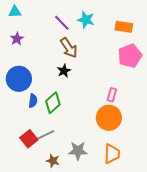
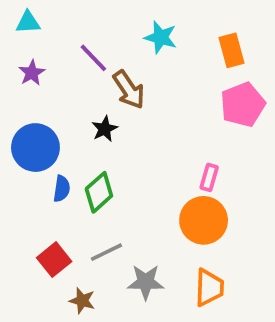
purple line: (62, 23) -> (93, 58), moved
orange rectangle: (124, 27) -> (232, 50), turned 66
black star: (64, 71) -> (105, 129), moved
gray line: (46, 135) -> (106, 252), moved
brown star: (53, 161) -> (82, 301), moved

